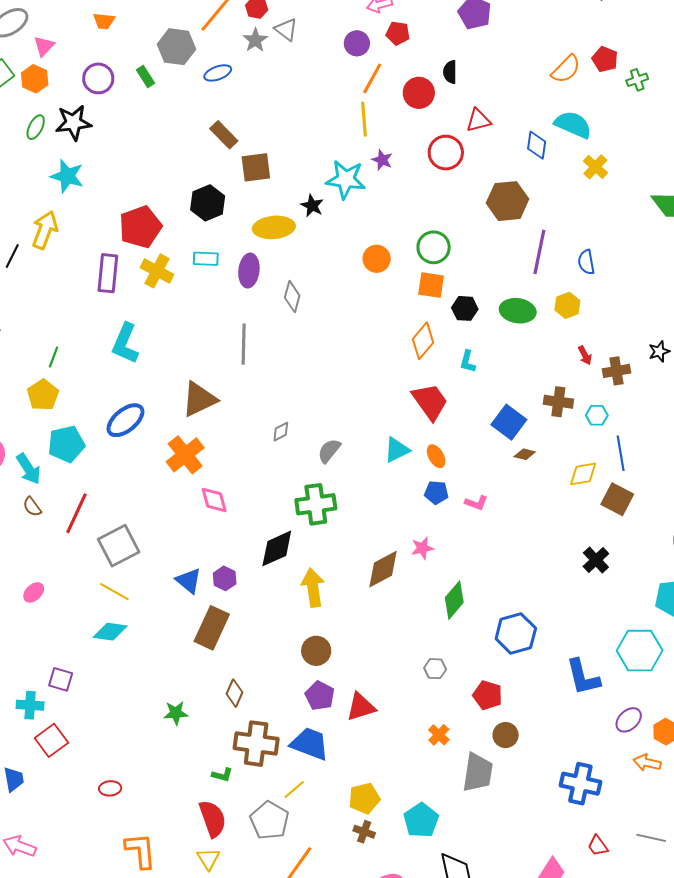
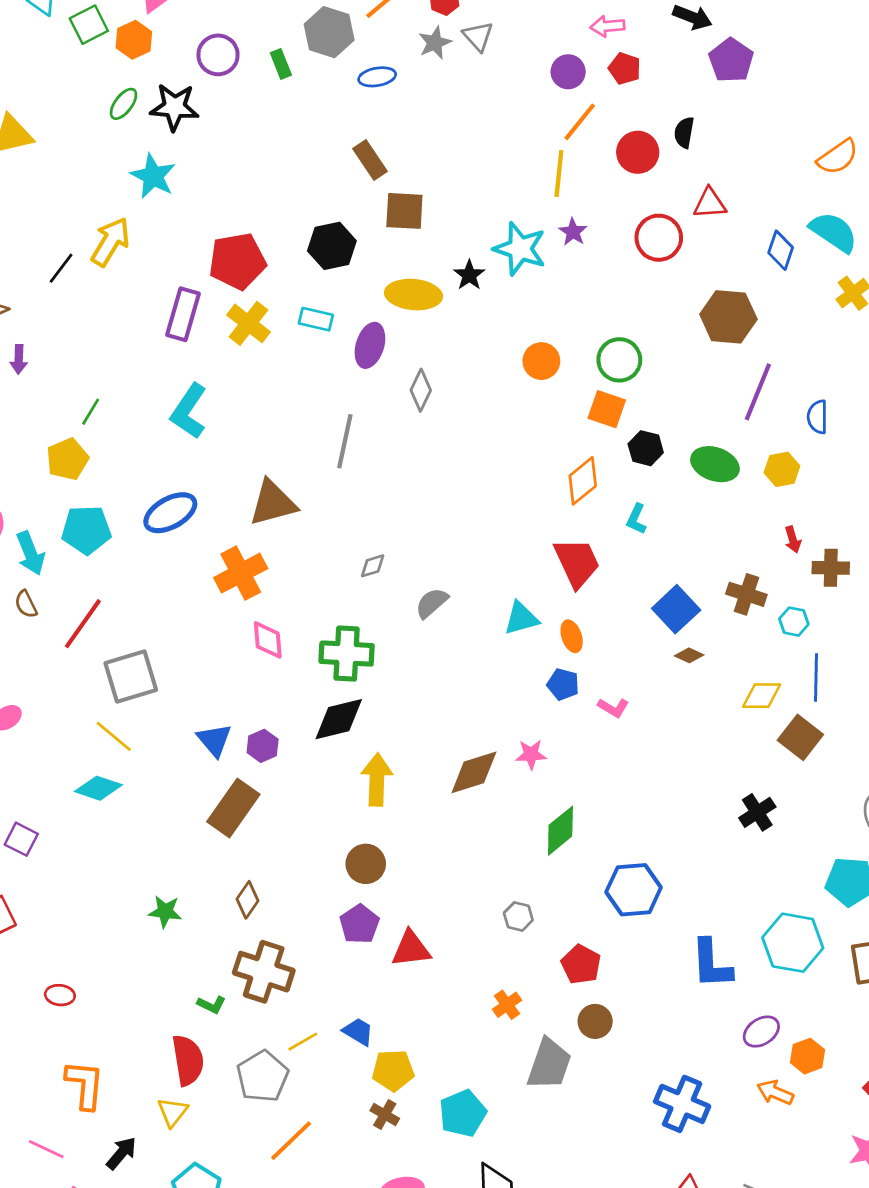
green cross: (316, 504) -> (347, 654), moved
blue trapezoid: (310, 744) -> (358, 1032), moved, size x0.6

